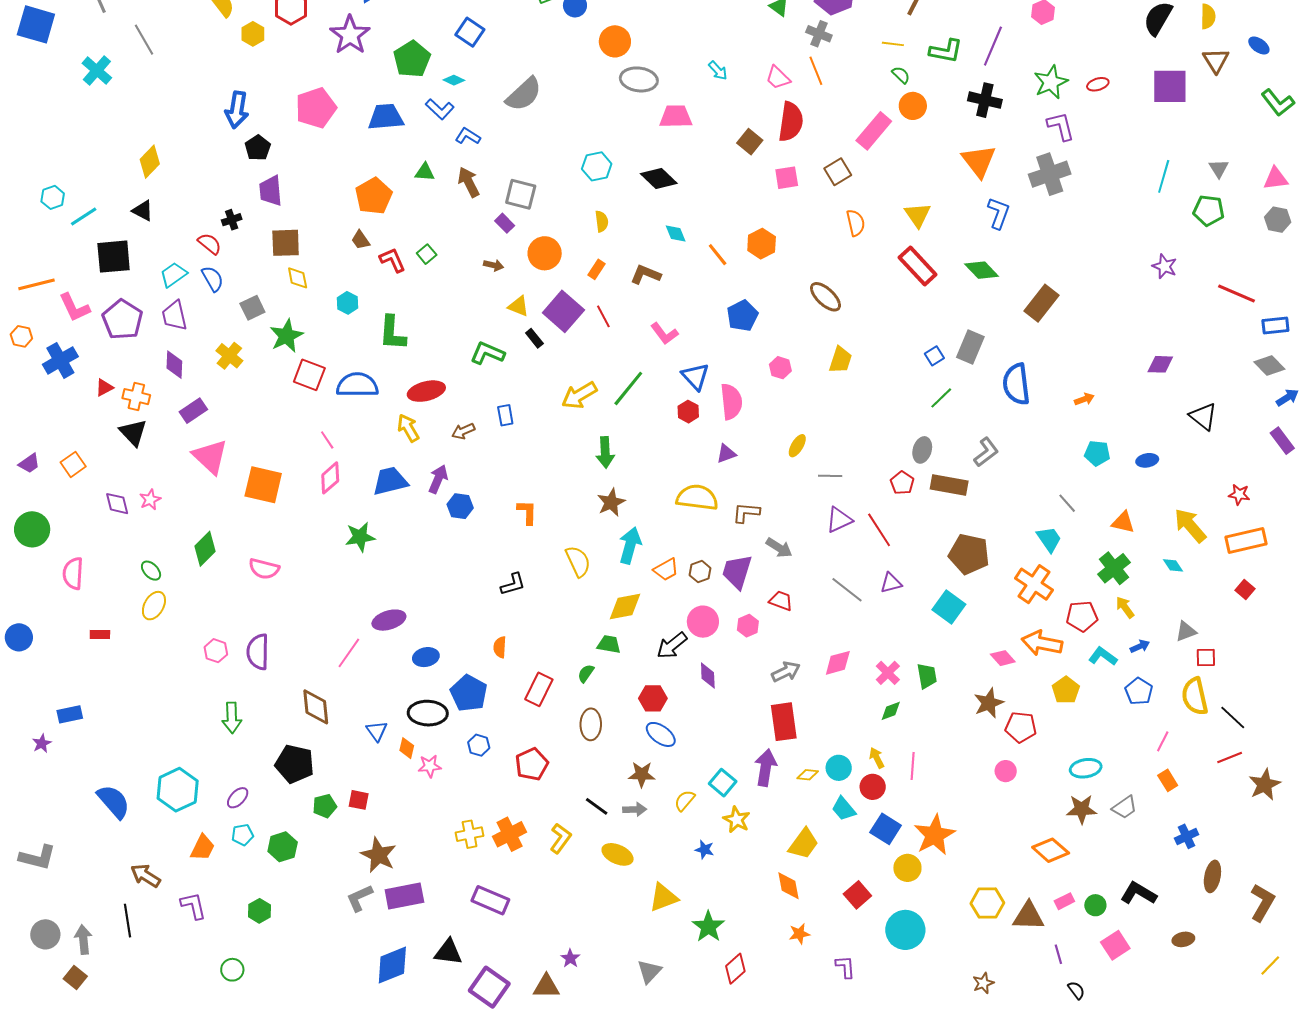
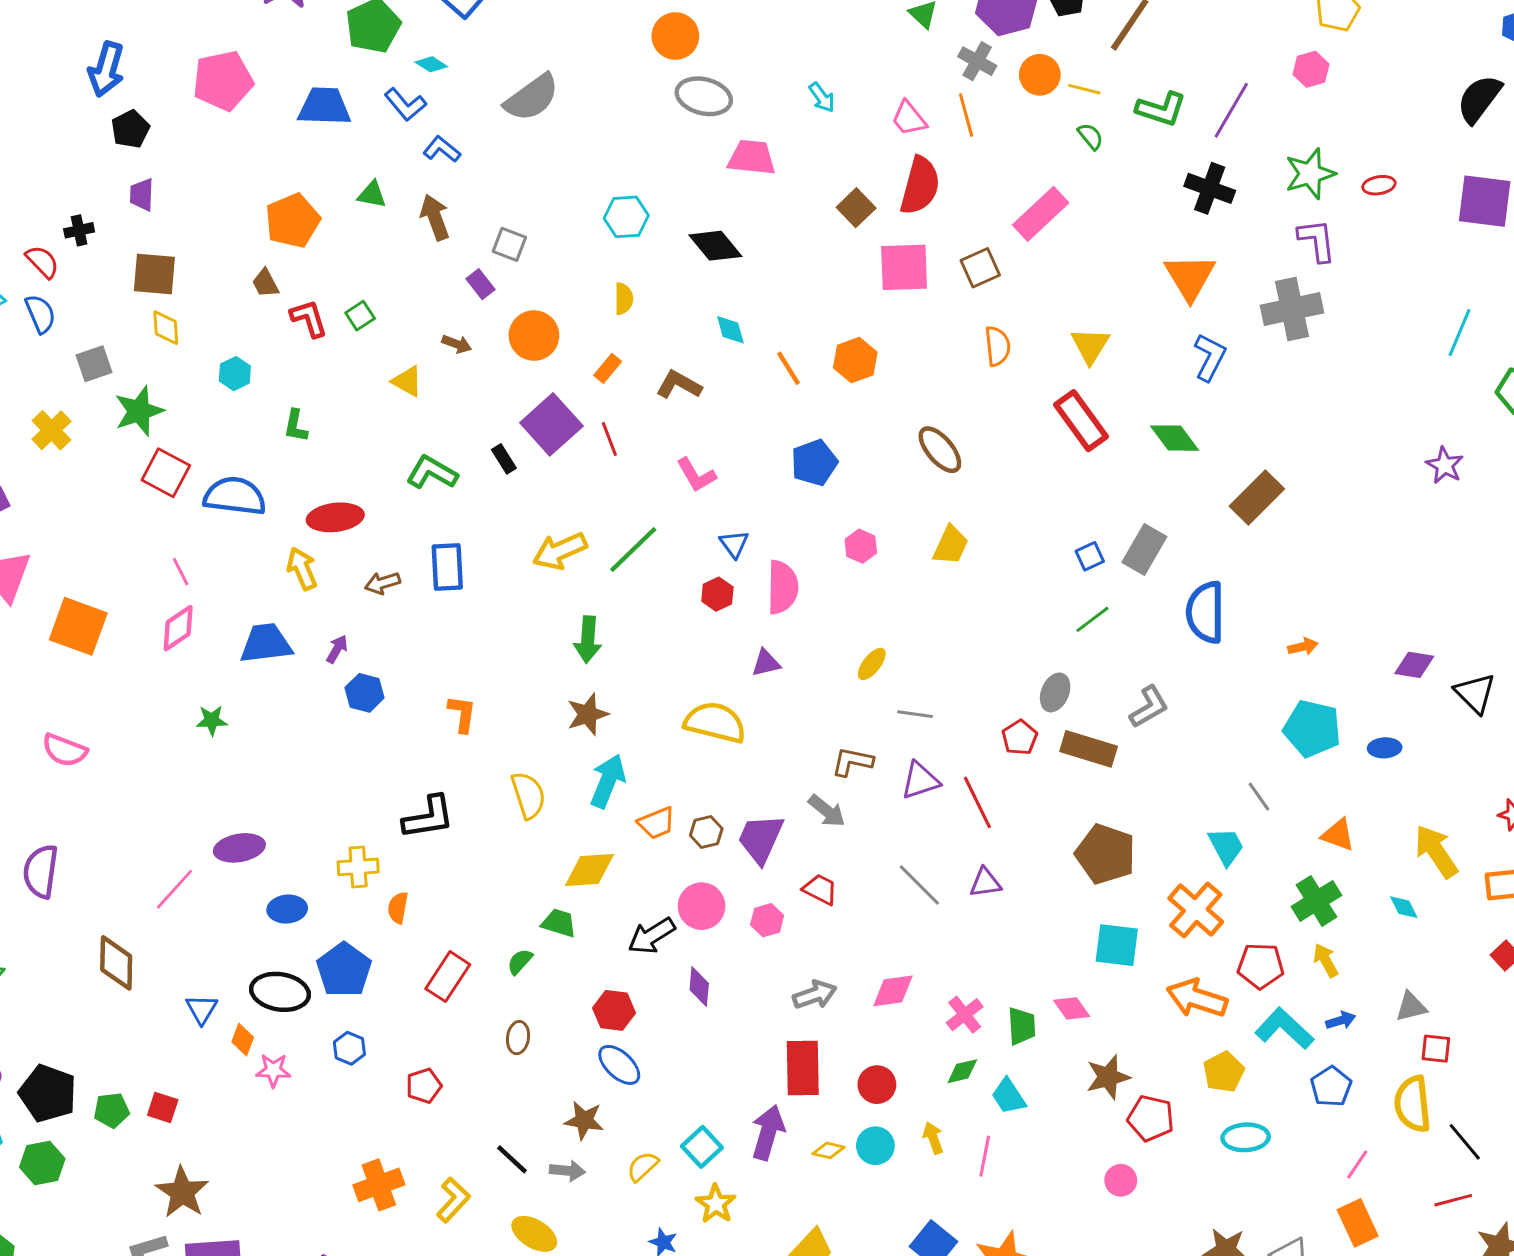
orange circle: (913, 106) -> (1040, 75), moved
pink square: (787, 178) -> (904, 267), size x1.5
purple trapezoid: (271, 191) -> (142, 195), size x0.7
gray square: (521, 194) -> (509, 244), size x0.7
yellow triangle: (518, 306) -> (407, 381), moved
green L-shape: (392, 333) -> (296, 426), size x0.6
purple diamond: (1160, 364) -> (1414, 665), moved
blue triangle: (695, 377) -> (734, 544), size x0.7
blue rectangle: (505, 415) -> (447, 567), size x1.5
cyan pentagon: (1097, 453) -> (1312, 729), size x1.5
purple arrow: (438, 479) -> (337, 649), size x0.7
brown L-shape: (746, 513) -> (852, 762), moved
green star: (360, 537) -> (212, 720), size x0.7
black L-shape: (513, 584) -> (428, 817), size x1.4
cyan square: (949, 607) -> (1117, 945), moved, turned -36
cyan L-shape: (1103, 656) -> (1284, 1029), size x1.4
pink diamond: (1003, 658) -> (1072, 1008), moved
brown ellipse: (591, 724) -> (518, 1038), size x0.7
black pentagon: (295, 764) -> (48, 1093), moved
red pentagon: (532, 764) -> (424, 1086), size x0.7
cyan ellipse: (1086, 768) -> (1246, 1137), moved
orange rectangle: (1168, 780) -> (1358, 1223), size x1.4
red circle: (873, 787) -> (877, 1085), moved
cyan trapezoid: (844, 809) -> (1009, 1096), moved
yellow cross: (470, 834) -> (358, 867), moved

